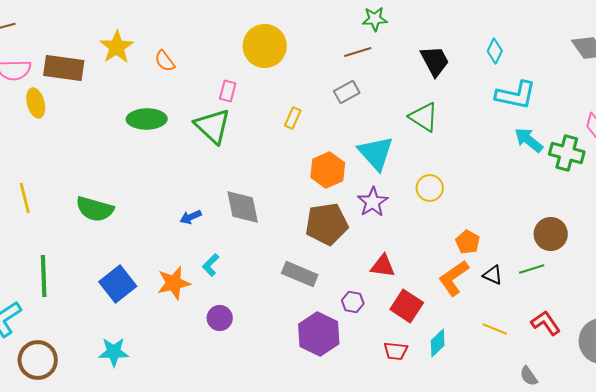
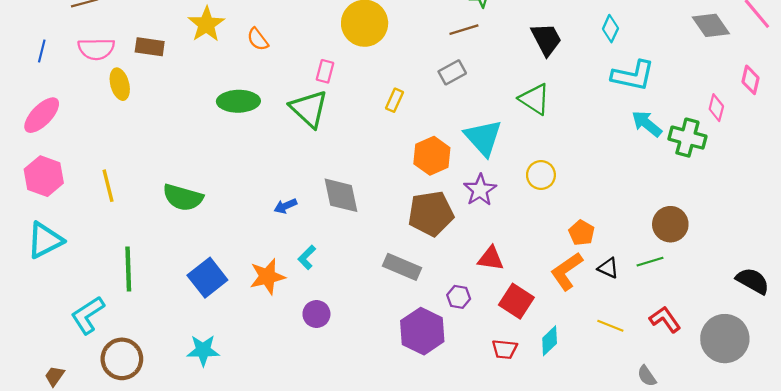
brown rectangle: (64, 68) -> (150, 47), size x0.7

